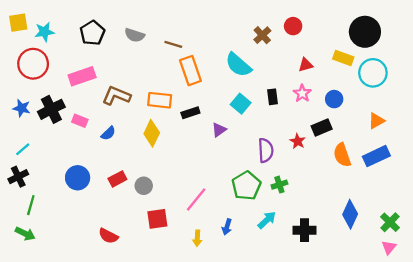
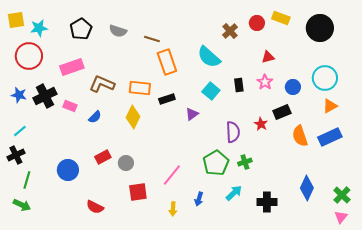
yellow rectangle: (343, 58) -> (281, 18), moved
cyan circle: (373, 73) -> (325, 78), moved
blue circle: (78, 178) -> (68, 170), moved

